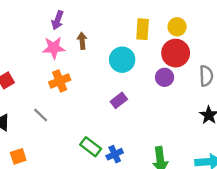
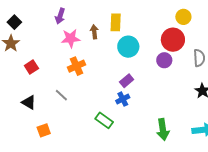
purple arrow: (58, 20) -> (60, 16), moved
yellow circle: (177, 27) -> (183, 17), moved
yellow rectangle: (143, 29) -> (116, 22), moved
blue cross: (115, 154) -> (123, 99), moved

